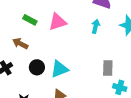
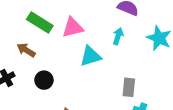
green rectangle: (30, 20) -> (40, 23), size x1.5
cyan triangle: (59, 69) -> (90, 56), moved

